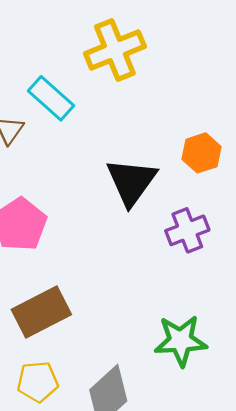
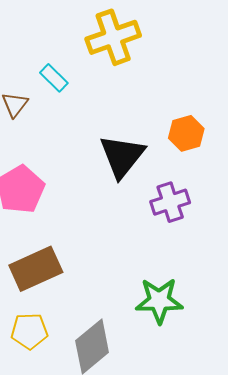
cyan rectangle: (51, 98) -> (54, 78), size x0.7

